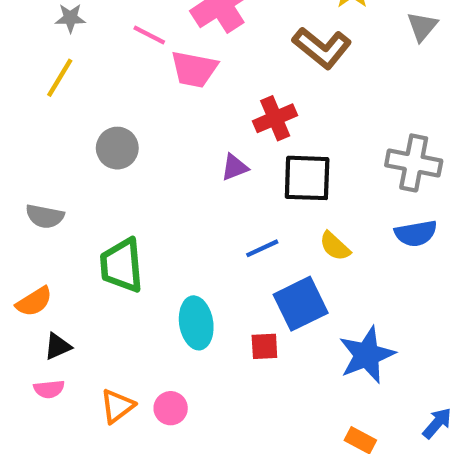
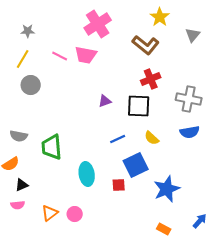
pink line: (149, 35) -> (60, 56), moved
red cross: (275, 118) -> (151, 79), moved
gray circle: (117, 148) -> (31, 85), moved
gray semicircle: (45, 216) -> (19, 136), moved

